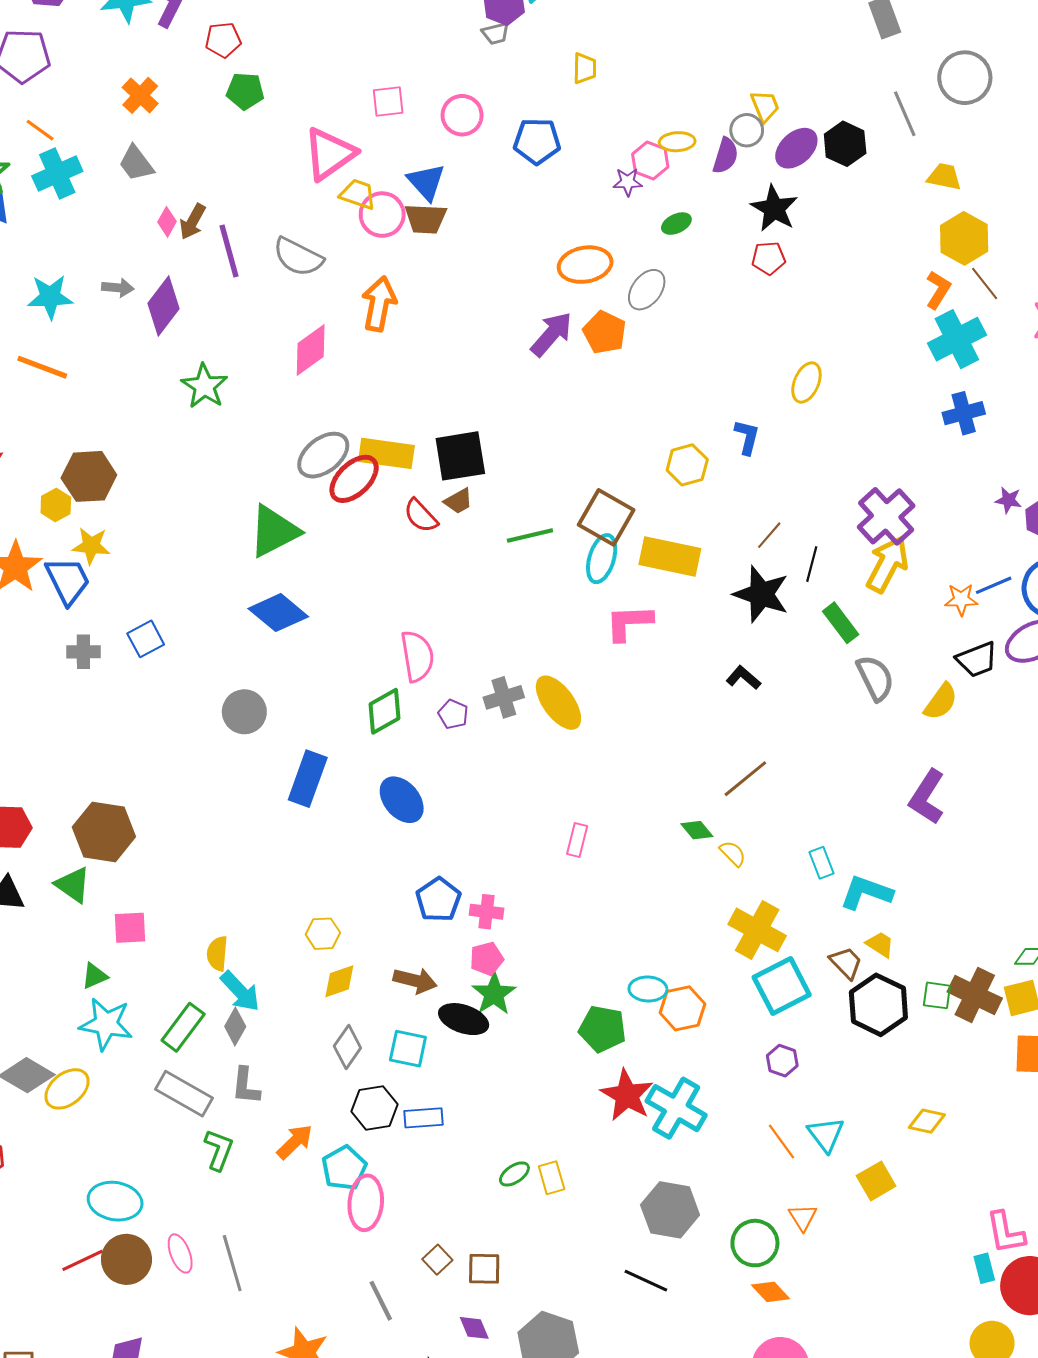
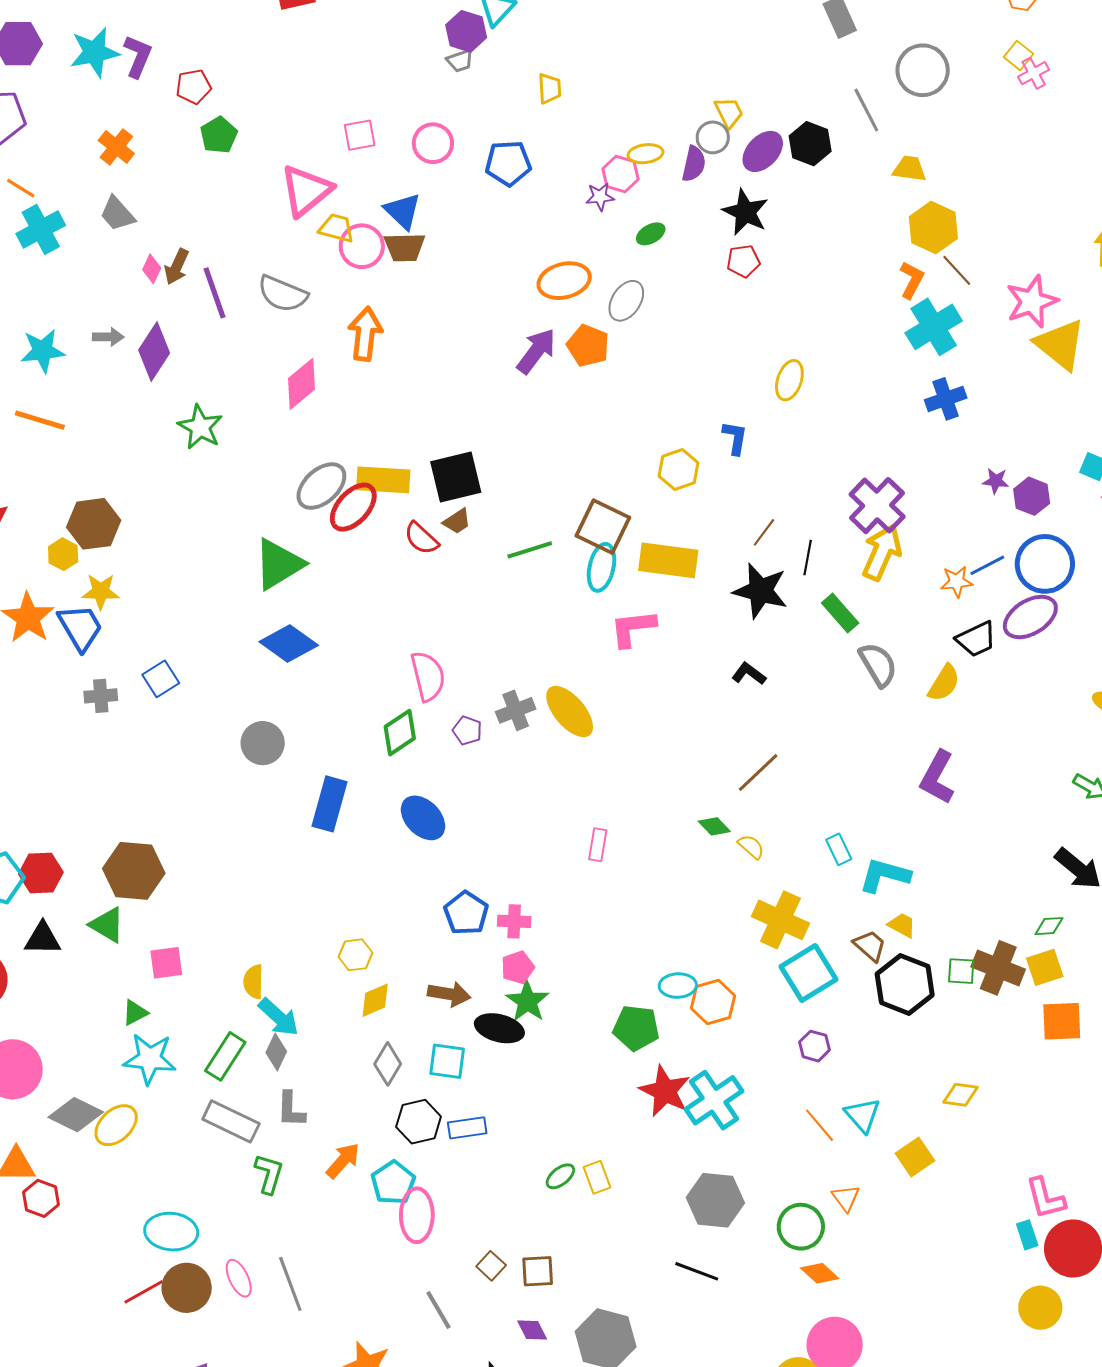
green pentagon: (245, 91) -> (219, 135), turned -30
cyan cross: (676, 1108) -> (714, 1100), turned 30

